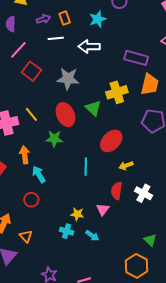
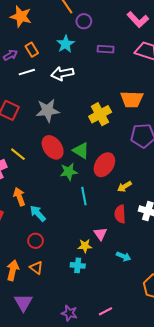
purple rectangle: (136, 58) -> (106, 49), moved, size x0.7
orange trapezoid: (150, 84) -> (132, 99), turned 90
green triangle: (93, 108) -> (81, 151), moved
green star: (54, 139) -> (69, 172), moved
pink triangle: (103, 209) -> (100, 234), moved
orange triangle: (26, 236) -> (36, 268), moved
cyan arrow: (92, 236) -> (124, 256), moved

